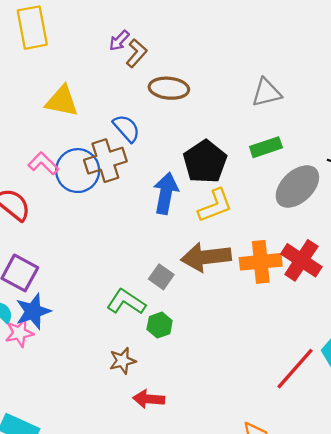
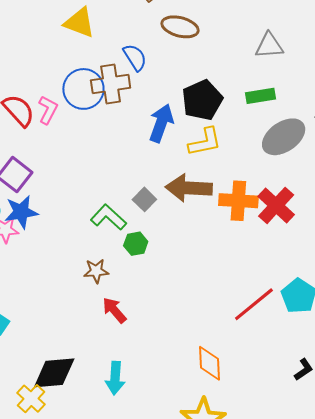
pink L-shape: (43, 163) -> (48, 110), moved, turned 64
red arrow: (149, 399) -> (114, 310), turned 36

